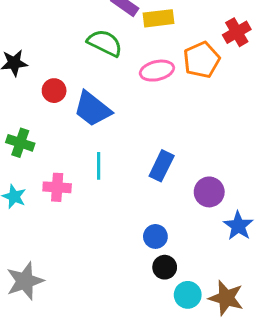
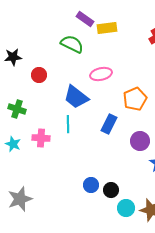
orange pentagon: (202, 60) -> (135, 99), moved
pink ellipse: (157, 71) -> (101, 74), moved
blue trapezoid: (92, 109) -> (76, 97), moved
blue circle: (155, 236) -> (91, 185), moved

